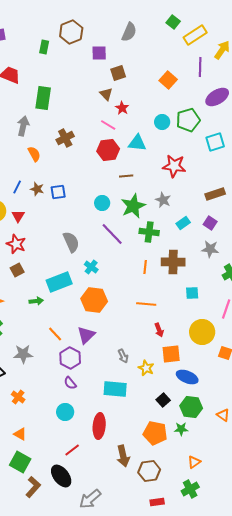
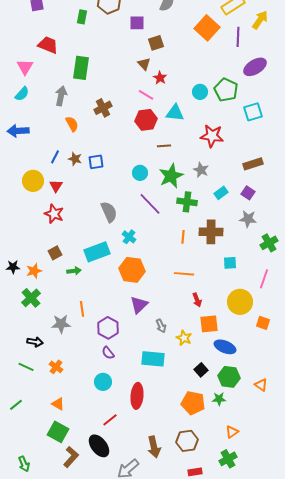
orange square: (168, 80) -> (207, 28), moved, size x1.4
green pentagon: (188, 120) -> (226, 90), turned -30
brown square: (17, 270) -> (55, 253), moved
orange line: (55, 334) -> (82, 309), moved, turned 35
purple triangle: (86, 335) -> (139, 305), moved
brown arrow: (123, 456) -> (154, 447), moved

